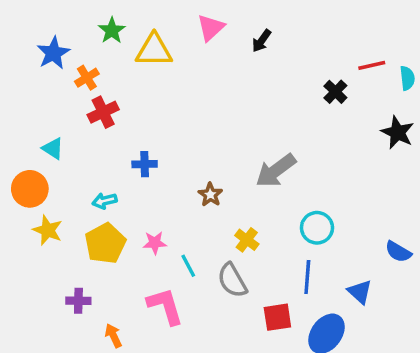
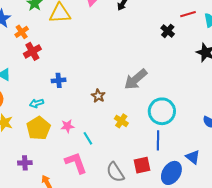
cyan circle: (317, 228) -> (162, 111), size x1.4
gray semicircle: (232, 280) -> (115, 172), moved
blue triangle: (360, 292) -> (193, 157), moved

